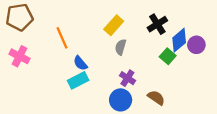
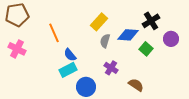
black cross: (157, 24) -> (151, 21), moved
blue diamond: (179, 40) -> (128, 35), moved, turned 45
blue circle: (121, 100) -> (86, 87), moved

